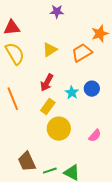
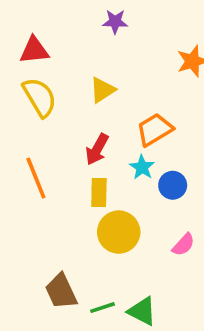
orange trapezoid: (82, 53) -> (155, 130), moved
blue circle: (92, 89) -> (173, 185), moved
yellow rectangle: (48, 107) -> (99, 192), turned -35

